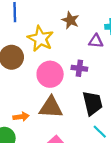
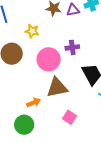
yellow star: (40, 39) -> (32, 31), size x0.6
purple triangle: (96, 41) -> (73, 10), moved

